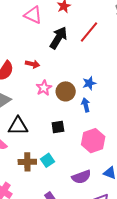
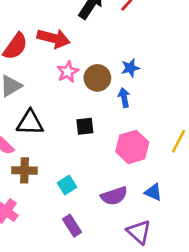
red arrow: (33, 64) -> (54, 38), size x1.6
cyan square: (48, 160) -> (67, 185), moved
brown cross: (27, 162) -> (25, 170), moved

